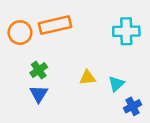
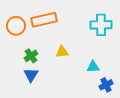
yellow triangle: (88, 78) -> (62, 52), moved
cyan triangle: (116, 84) -> (93, 67), turned 40

